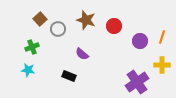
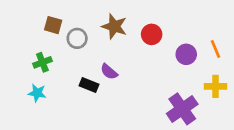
brown square: (40, 19) -> (53, 25), turned -32
orange line: (162, 37) -> (216, 49), turned -40
black rectangle: (69, 76) -> (89, 85), moved

